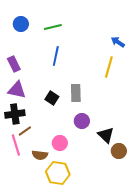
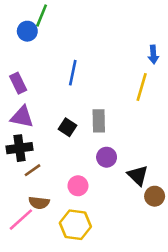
green line: (53, 27) -> (42, 16), moved, turned -54
blue arrow: (118, 42) -> (153, 55), turned -128
pink line: (16, 145) -> (21, 220), moved, turned 65
brown semicircle: (40, 155) -> (39, 203), moved

